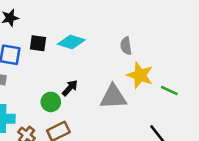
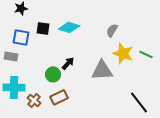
gray semicircle: (126, 46) -> (112, 30), turned 40
green line: (169, 90) -> (146, 54), moved

